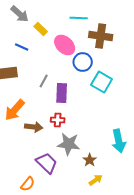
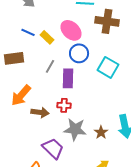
yellow rectangle: (41, 29) -> (47, 37), moved
blue circle: (83, 62) -> (79, 53), moved
brown star: (90, 160) -> (101, 132), moved

